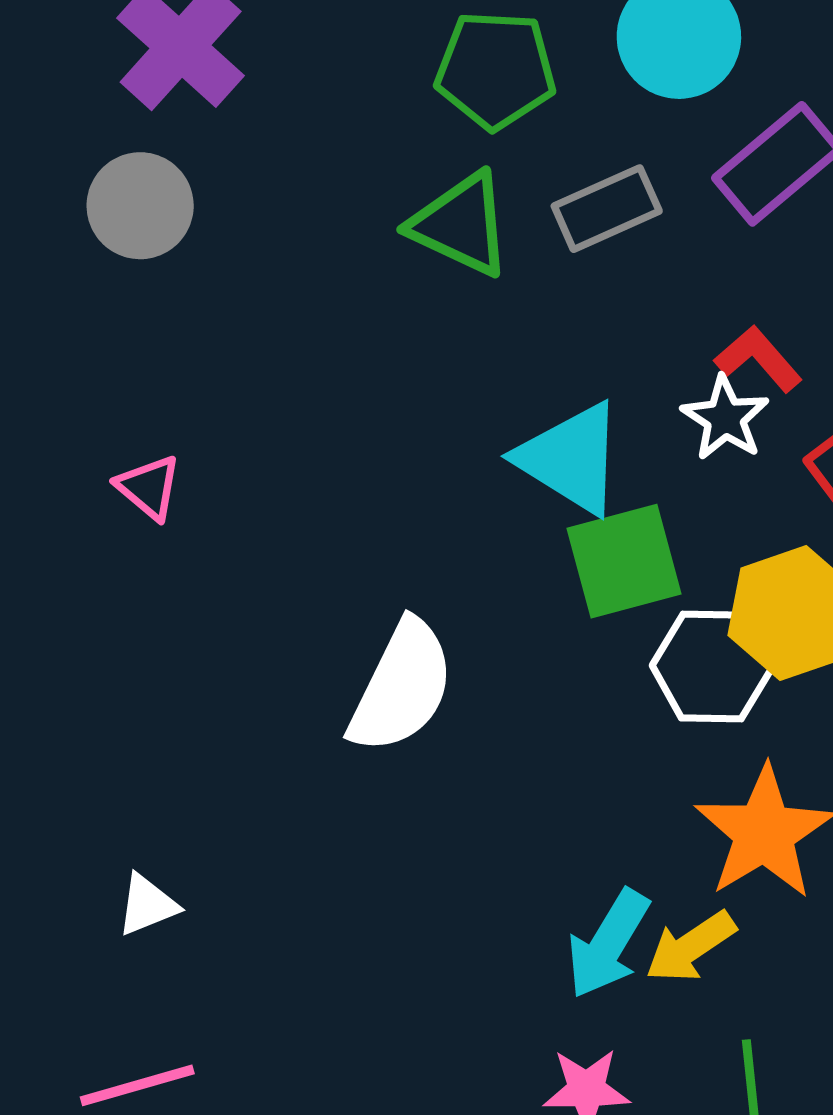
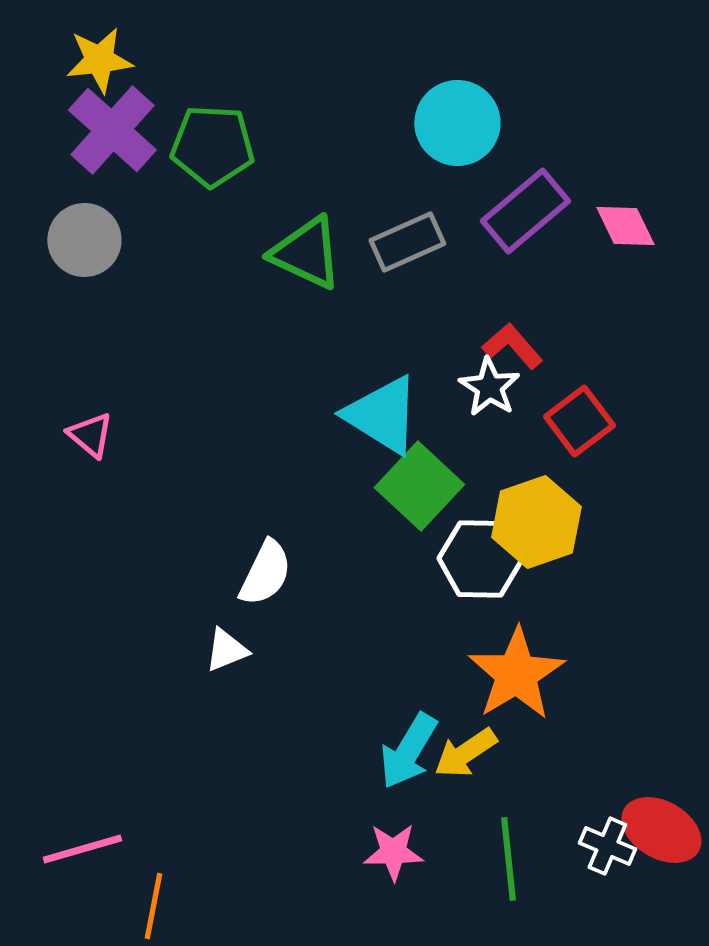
green pentagon: (495, 70) -> (212, 146), moved
green square: (624, 561) -> (419, 486), turned -32
white semicircle: (402, 687) -> (265, 573), size x0.7
white triangle: (147, 905) -> (226, 650), moved

